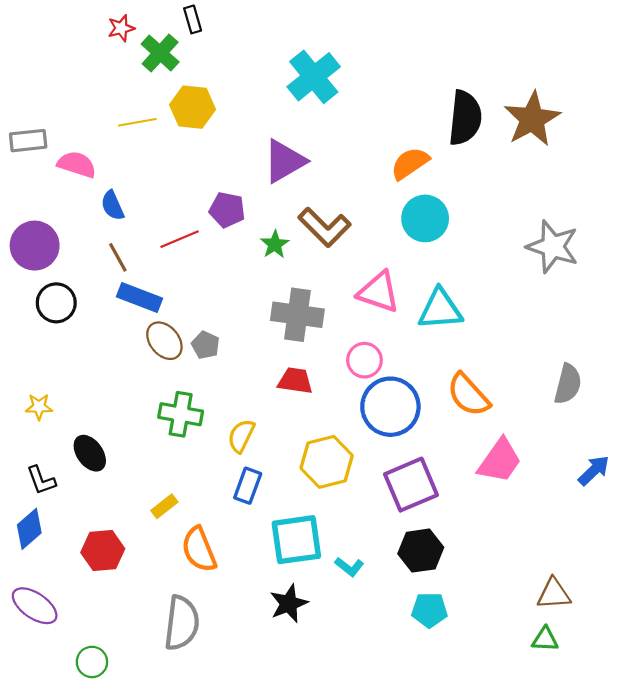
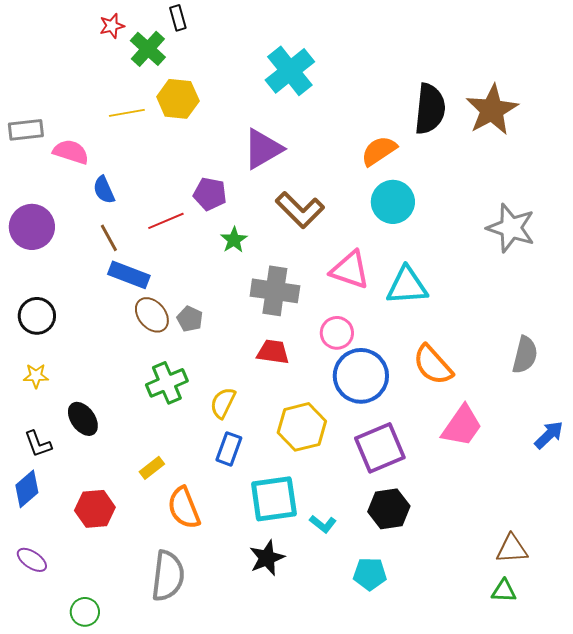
green star: (275, 244) -> (234, 240), moved
black circle: (56, 303) -> (37, 316), moved
green cross: (181, 414) -> (167, 383), turned -33
purple ellipse: (35, 606) -> (32, 560), size x0.7
cyan pentagon: (429, 610) -> (370, 574), moved

